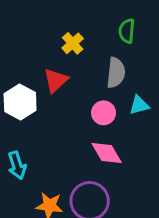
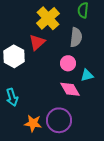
yellow cross: (73, 43) -> (48, 18), size x1.6
cyan triangle: (139, 105) -> (87, 75), moved

